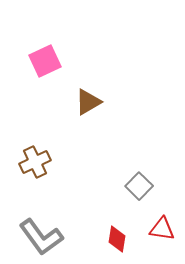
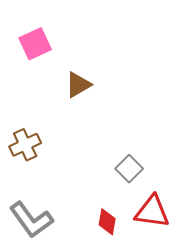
red triangle: (162, 229) -> (152, 212), size x1.4

